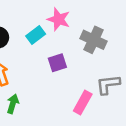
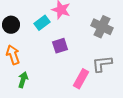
gray cross: (94, 40) -> (102, 27), moved

